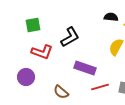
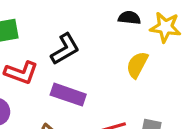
purple rectangle: (85, 68) -> (68, 95), moved

